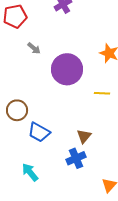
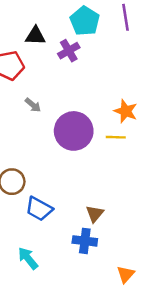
yellow line: (102, 93) -> (116, 137), moved
blue cross: (76, 158) -> (85, 241), turned 30

